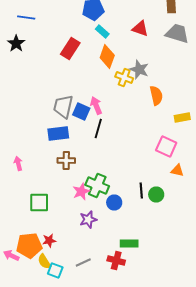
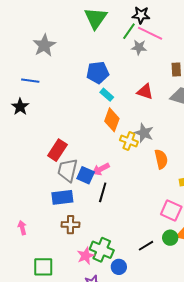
red rectangle: (70, 48) -> (57, 150), moved
pink arrow: (96, 106) -> (101, 169), turned -96
black line: (141, 190) -> (146, 246), moved, turned 63
green circle: (156, 194) -> (170, 238), moved

